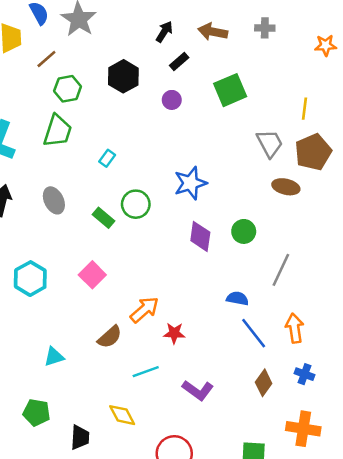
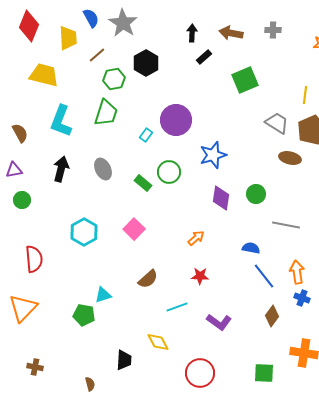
black arrow: (164, 32) -> (192, 33), turned -30
black hexagon: (123, 76) -> (146, 63), moved
purple circle: (172, 100) -> (176, 120), moved, size x2.0
gray trapezoid: (270, 143) -> (277, 123), turned -30
gray line: (281, 270) -> (286, 225), turned 76
orange arrow: (144, 310) -> (196, 238), moved, size x0.7
blue cross: (304, 374) -> (302, 298), moved
green pentagon: (37, 413) -> (84, 315), moved

